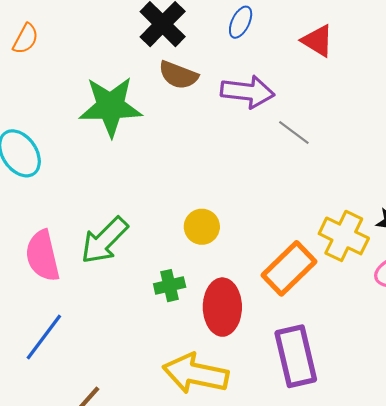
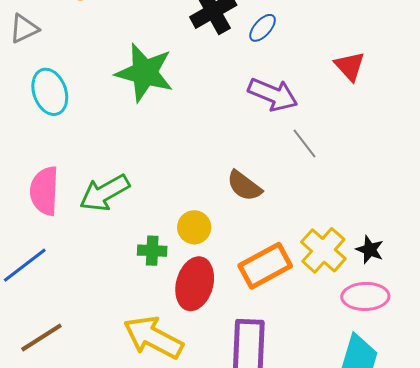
blue ellipse: (241, 22) -> (263, 28), moved
brown semicircle: (178, 75) -> (244, 186), moved
yellow circle: (202, 227) -> (194, 227), moved

